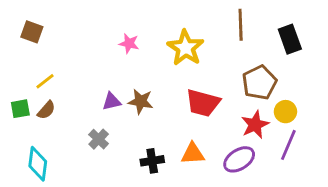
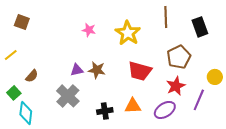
yellow line: (45, 81) -> (11, 55), moved
green square: (20, 109) -> (14, 93), moved, turned -32
yellow circle: (285, 112) -> (215, 77), moved
gray cross: (99, 139) -> (68, 96), size x1.6

